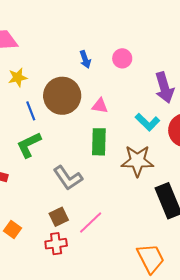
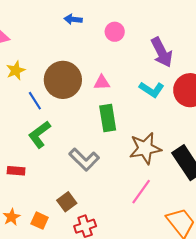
blue arrow: (85, 59) -> (73, 19), moved, turned 126
brown star: (137, 161) -> (145, 148), moved
brown square: (59, 217) -> (67, 202), moved
pink line: (91, 223) -> (141, 192), moved

